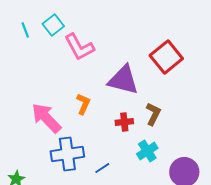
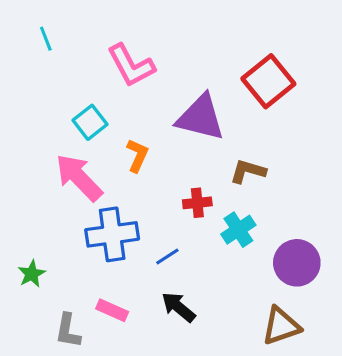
cyan square: (53, 25) -> (90, 122), moved
brown L-shape: (153, 114) -> (248, 171), turned -100
red cross: (124, 122) -> (197, 203), moved

